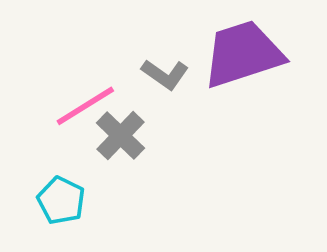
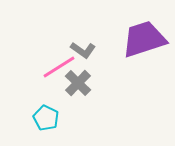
gray L-shape: (165, 74) -> (83, 50), moved

